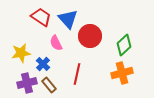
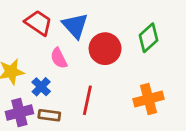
green diamond: (124, 45) -> (149, 38), moved
brown rectangle: (49, 85) -> (49, 115), turned -42

